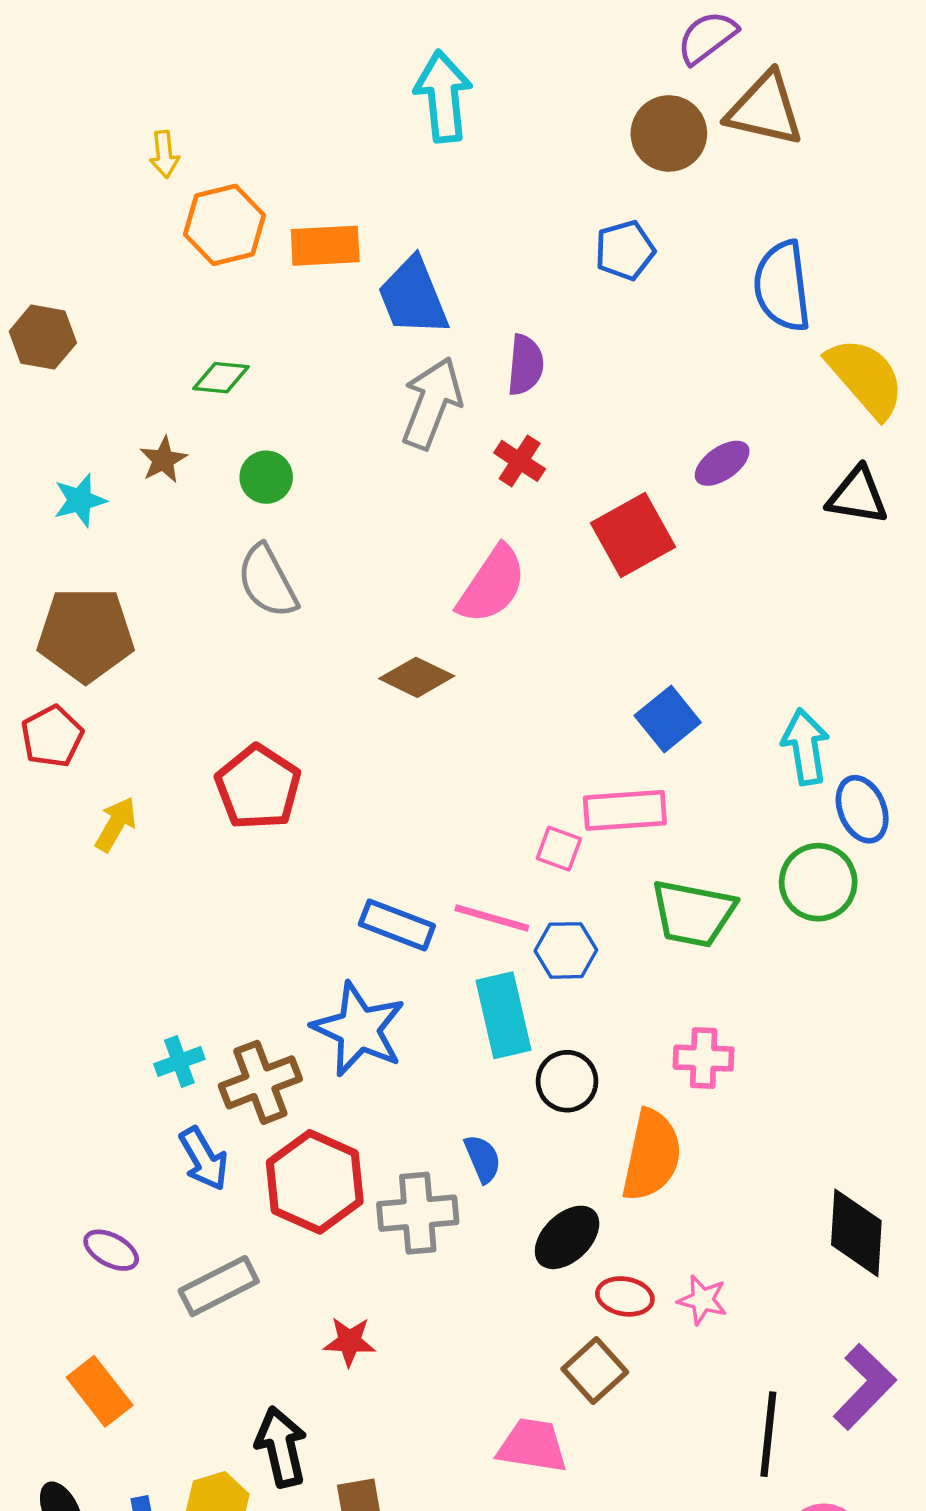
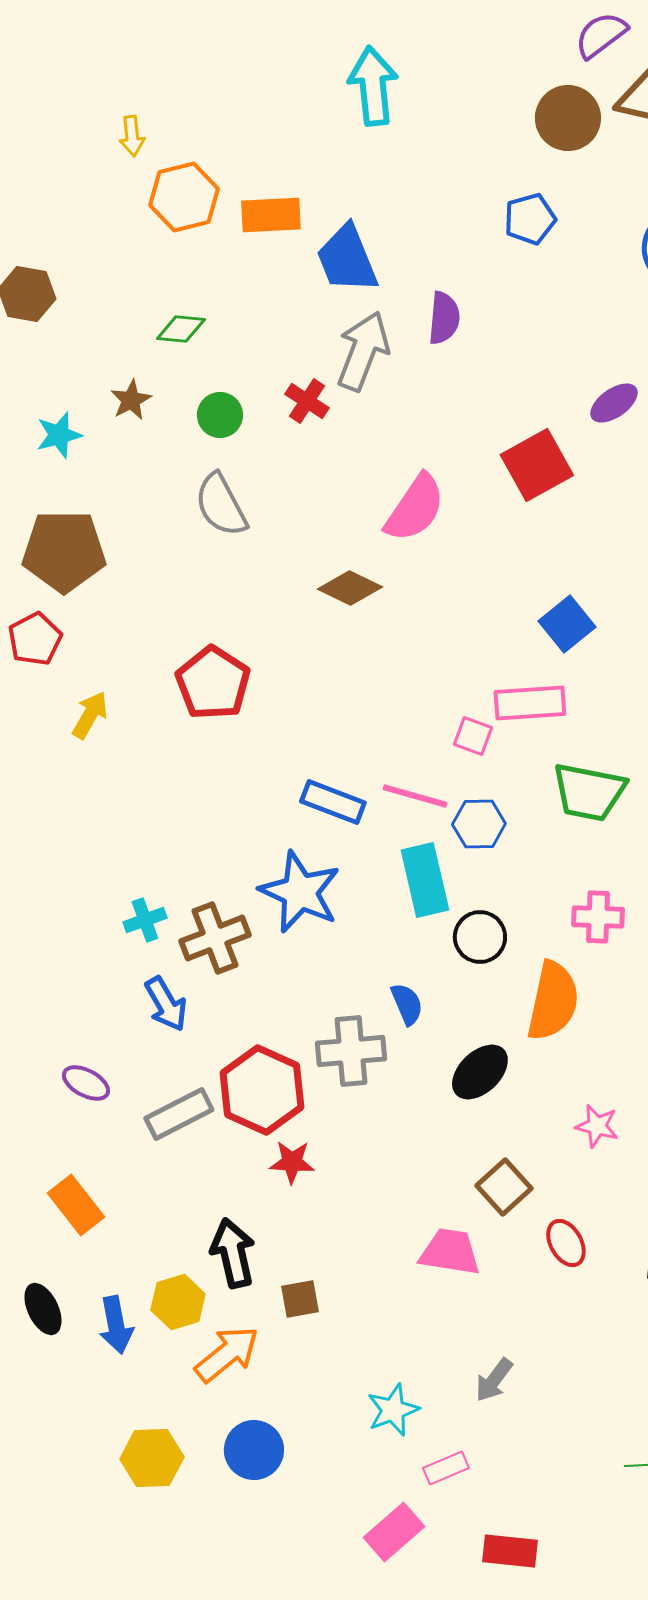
red cross: (520, 461) -> (307, 401), moved
red hexagon: (315, 1182) -> (262, 1090), moved
red ellipse: (625, 1296) -> (566, 1243), moved, turned 51

